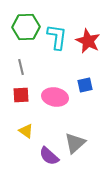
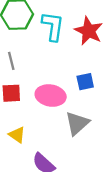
gray triangle: (75, 143) -> (77, 123), moved

